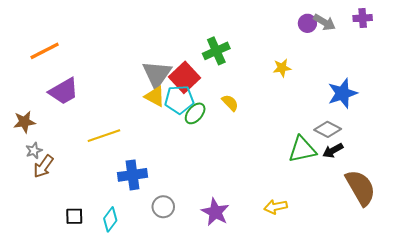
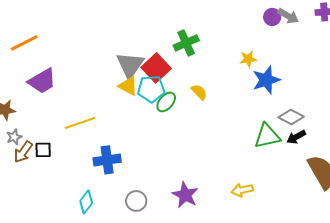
blue star: (342, 93) -> (266, 80), moved
gray circle: (163, 207) -> (136, 201), moved
black square: (74, 216) -> (43, 150), moved

